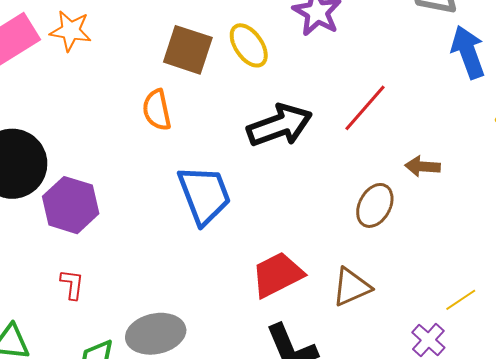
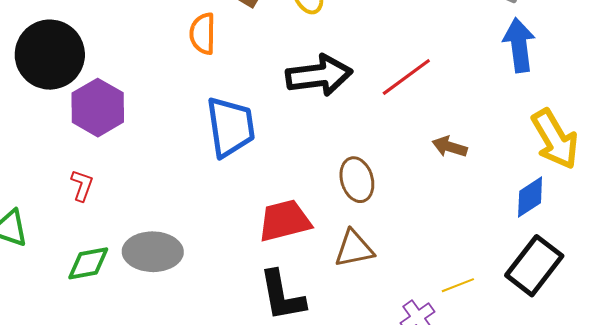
brown ellipse: (375, 205) -> (357, 180), moved, turned -57

